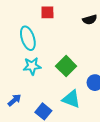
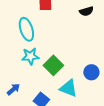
green square: (66, 66) -> (53, 65), moved

